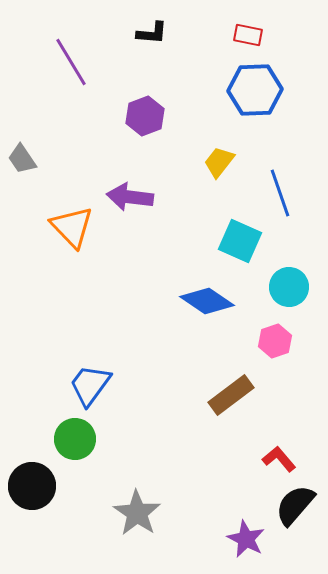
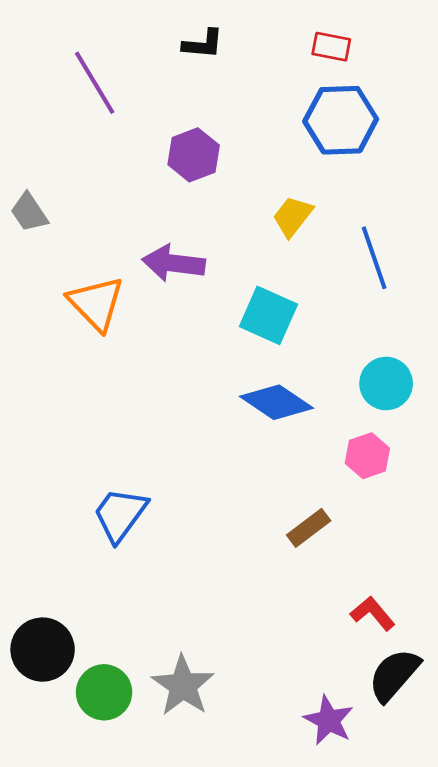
cyan square: (240, 241) -> (268, 315), moved
brown rectangle: (231, 395) -> (309, 528), size x0.7
green circle: (75, 439) -> (104, 692), moved

